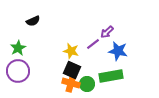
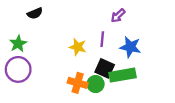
purple arrow: (107, 32) -> (118, 16), moved
purple line: (93, 44) -> (102, 39), turned -48
black square: (72, 70) -> (105, 68), moved

